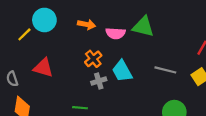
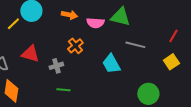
gray line: (165, 70) -> (135, 45), moved
cyan trapezoid: (122, 71) -> (111, 64), moved
gray cross: (99, 81) -> (56, 66), moved

